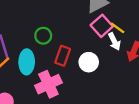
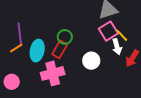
green circle: (43, 36) -> (65, 37), moved
red rectangle: (63, 56) -> (60, 49), moved

